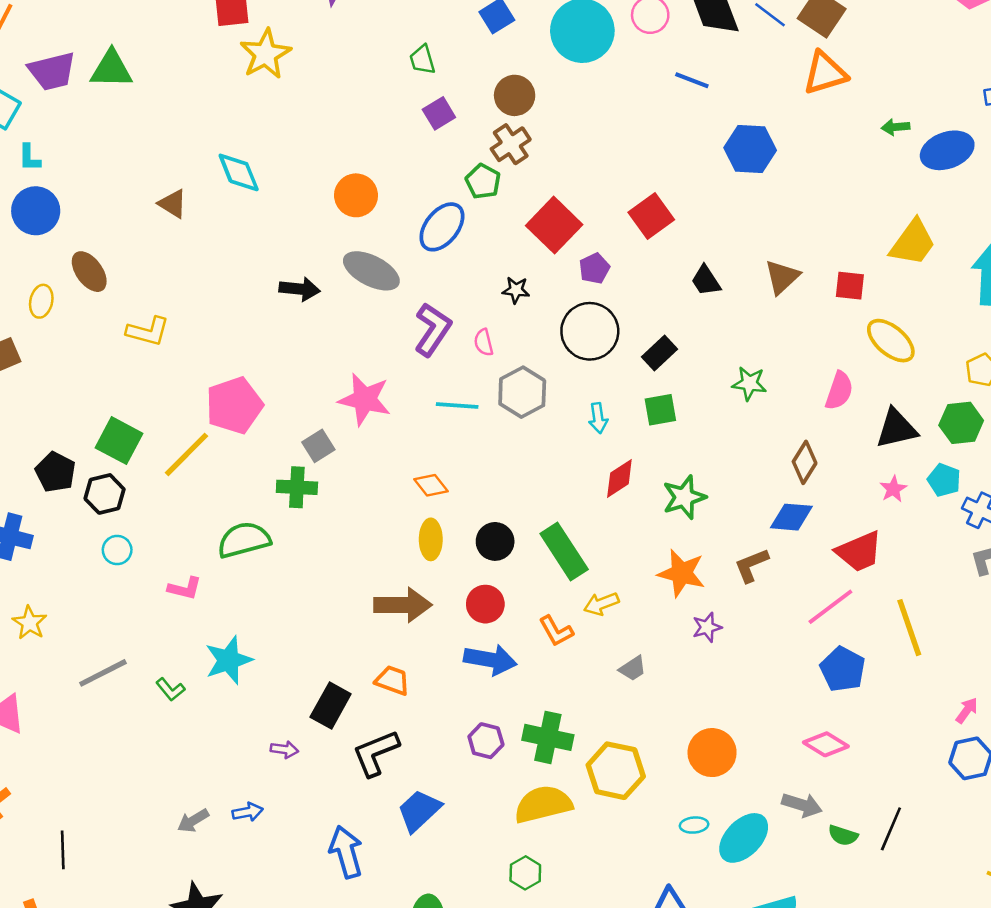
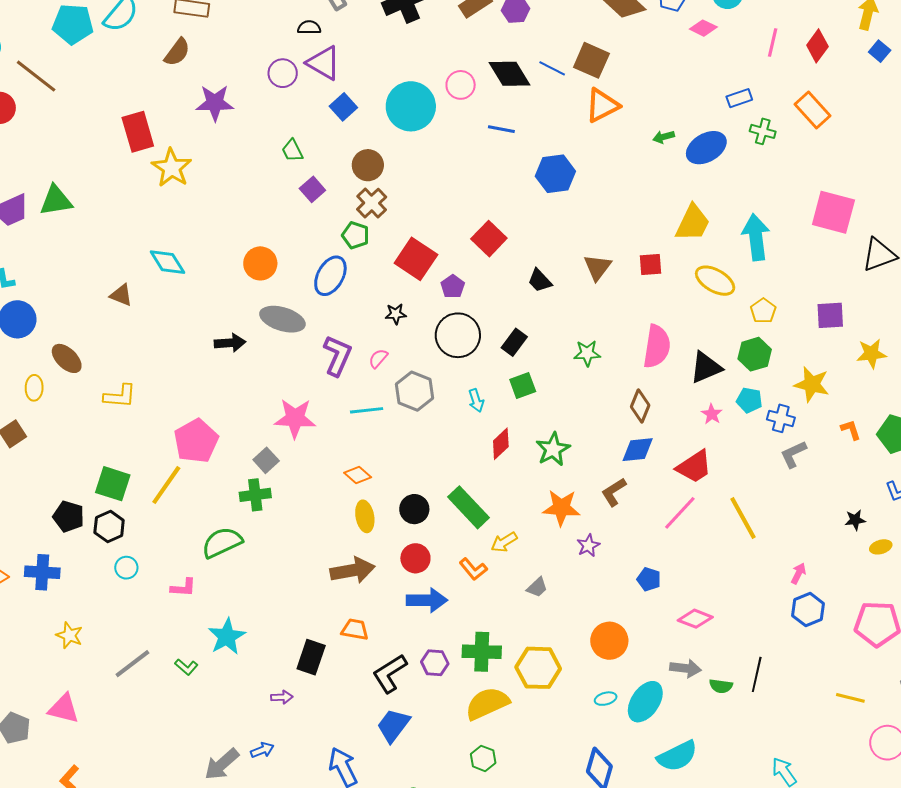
yellow ellipse: (891, 341) -> (715, 281), moved
pink semicircle: (484, 342) -> (378, 358), turned 65
pink semicircle: (839, 391) -> (657, 346), size x1.4
blue pentagon: (843, 669) -> (649, 579), moved, size x0.7
black L-shape: (376, 753) -> (390, 673), moved
gray arrow: (193, 821) -> (222, 764), size x1.5

